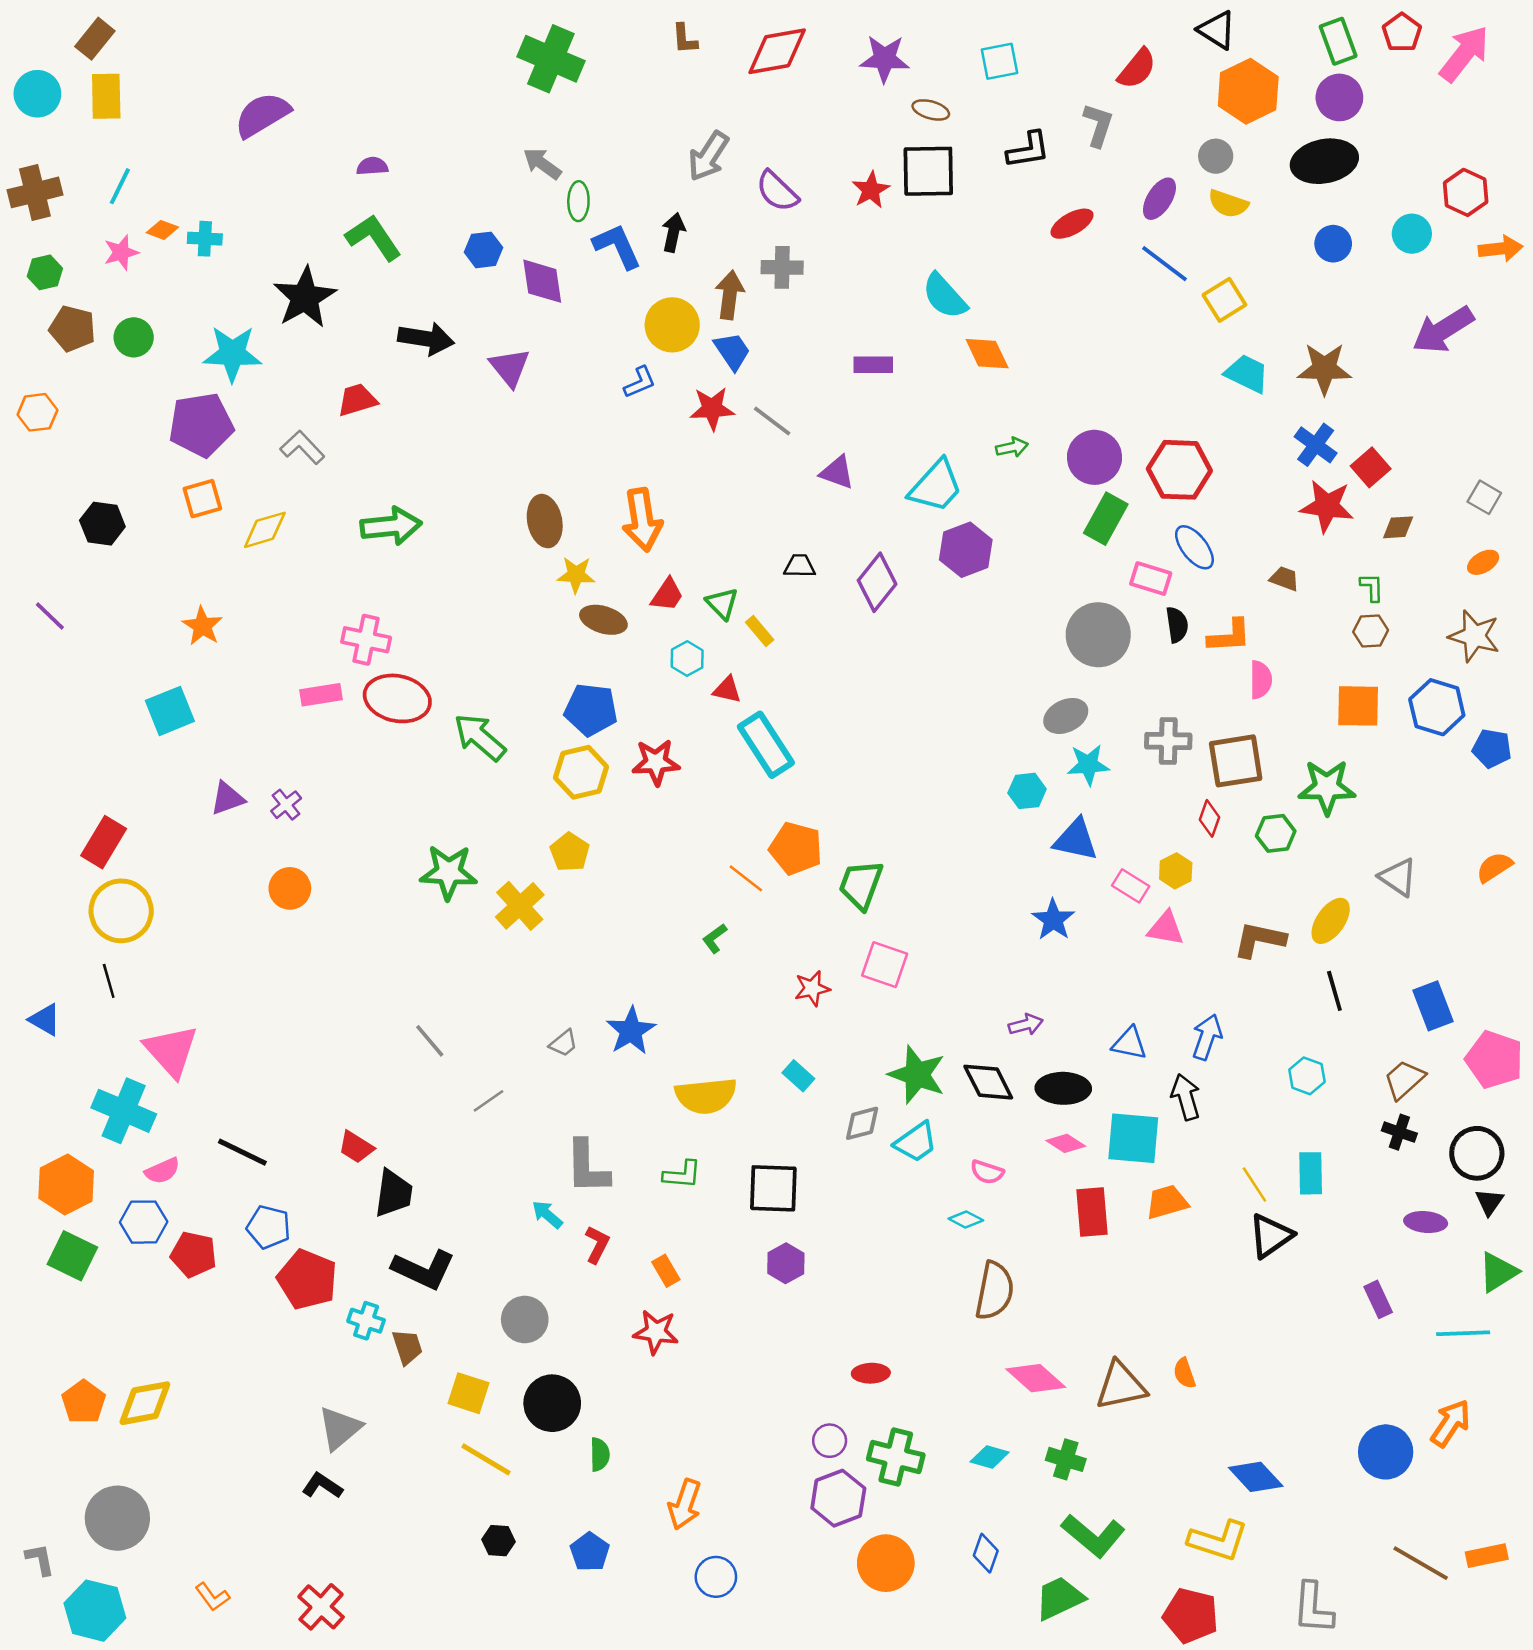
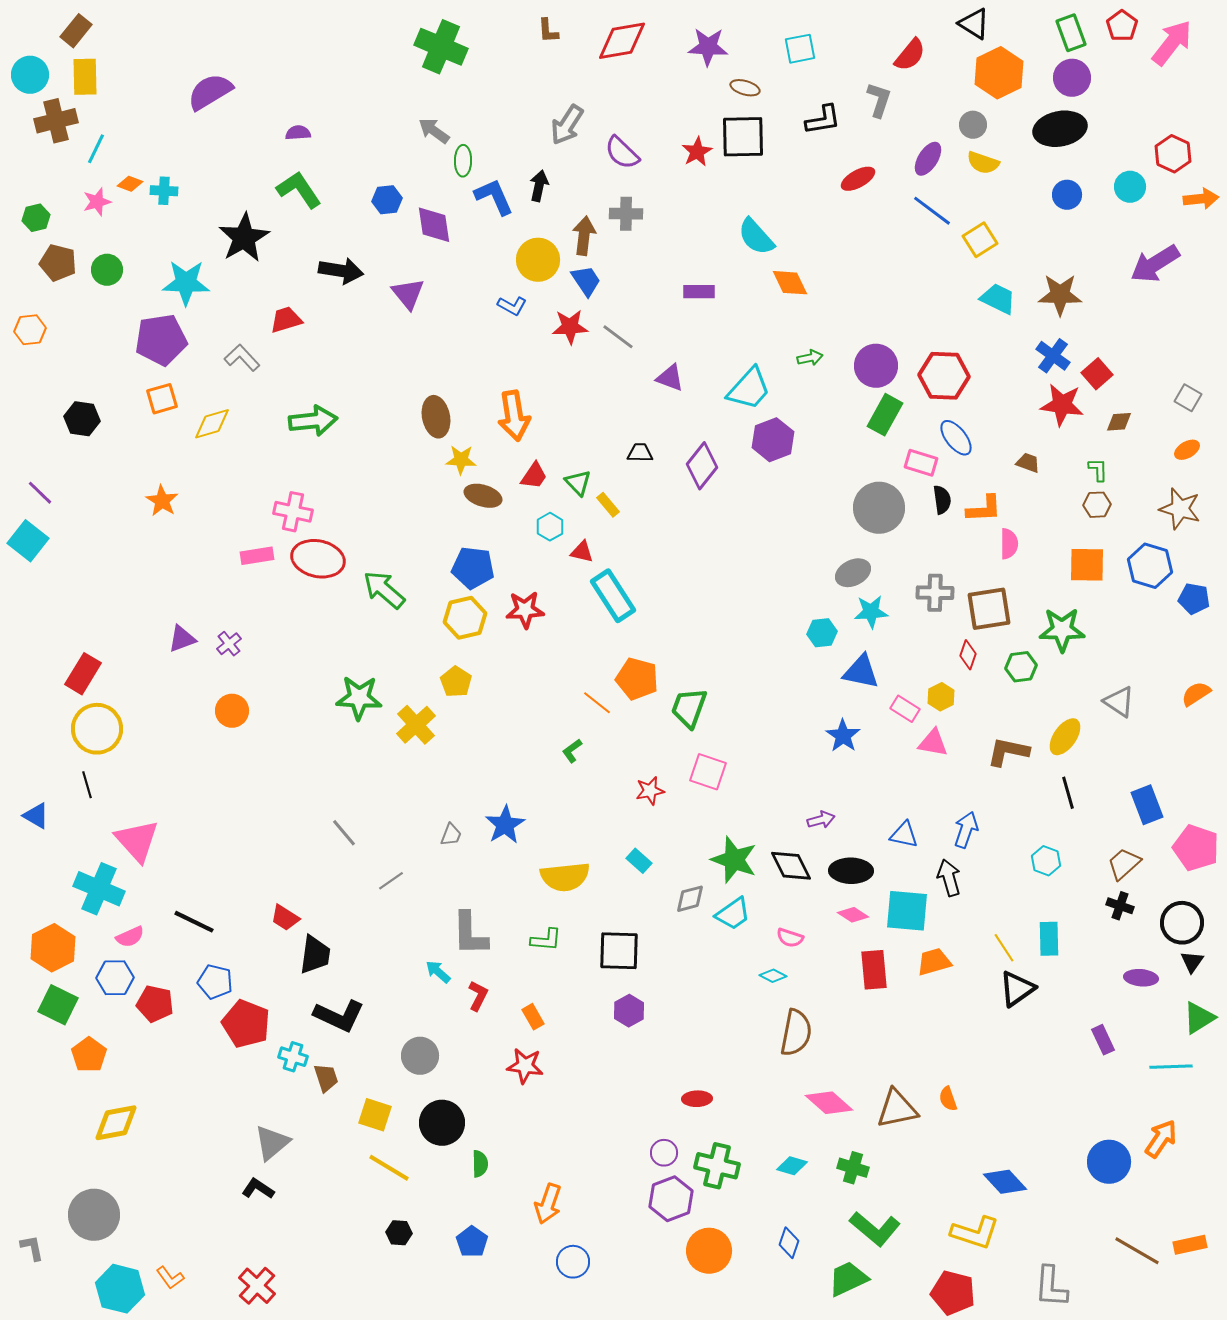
brown cross: (35, 192) -> (56, 121), moved
blue L-shape: (640, 382) -> (512, 306), turned 52
cyan square: (170, 711) -> (28, 541), moved, turned -30
gray trapezoid: (563, 1043) -> (451, 835), turned -30
orange pentagon: (84, 1402) -> (89, 1055), moved
cyan hexagon: (95, 1611) -> (120, 1289), moved

